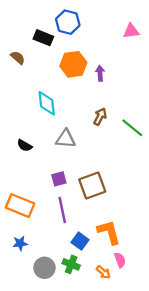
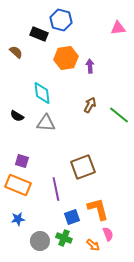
gray triangle: (66, 139) -> (46, 123), moved
black semicircle: (24, 146) -> (17, 116), moved
purple square: (59, 179) -> (22, 161), moved, turned 32
blue square: (80, 241) -> (72, 217), turned 35

